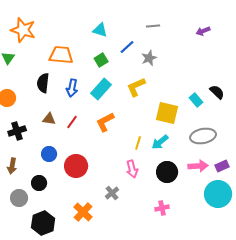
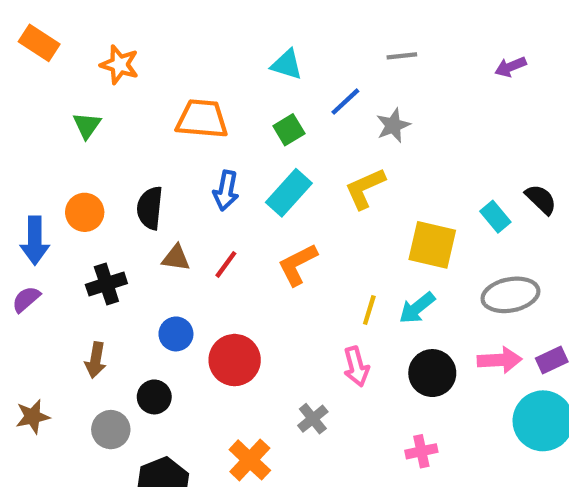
orange star: (23, 30) -> (119, 65), size x0.7
black semicircle: (43, 83) -> (150, 208), moved

